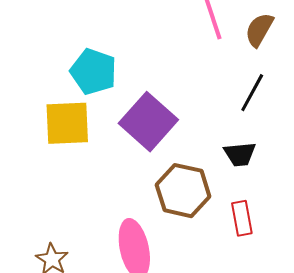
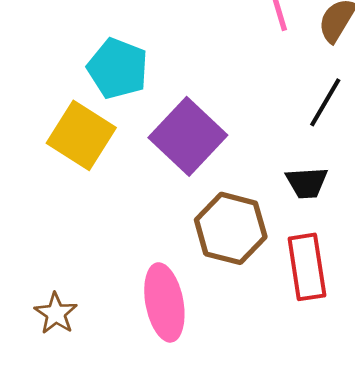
yellow square: (67, 123) -> (81, 135), turned 33
red rectangle: (242, 218) -> (307, 267), size x1.4

